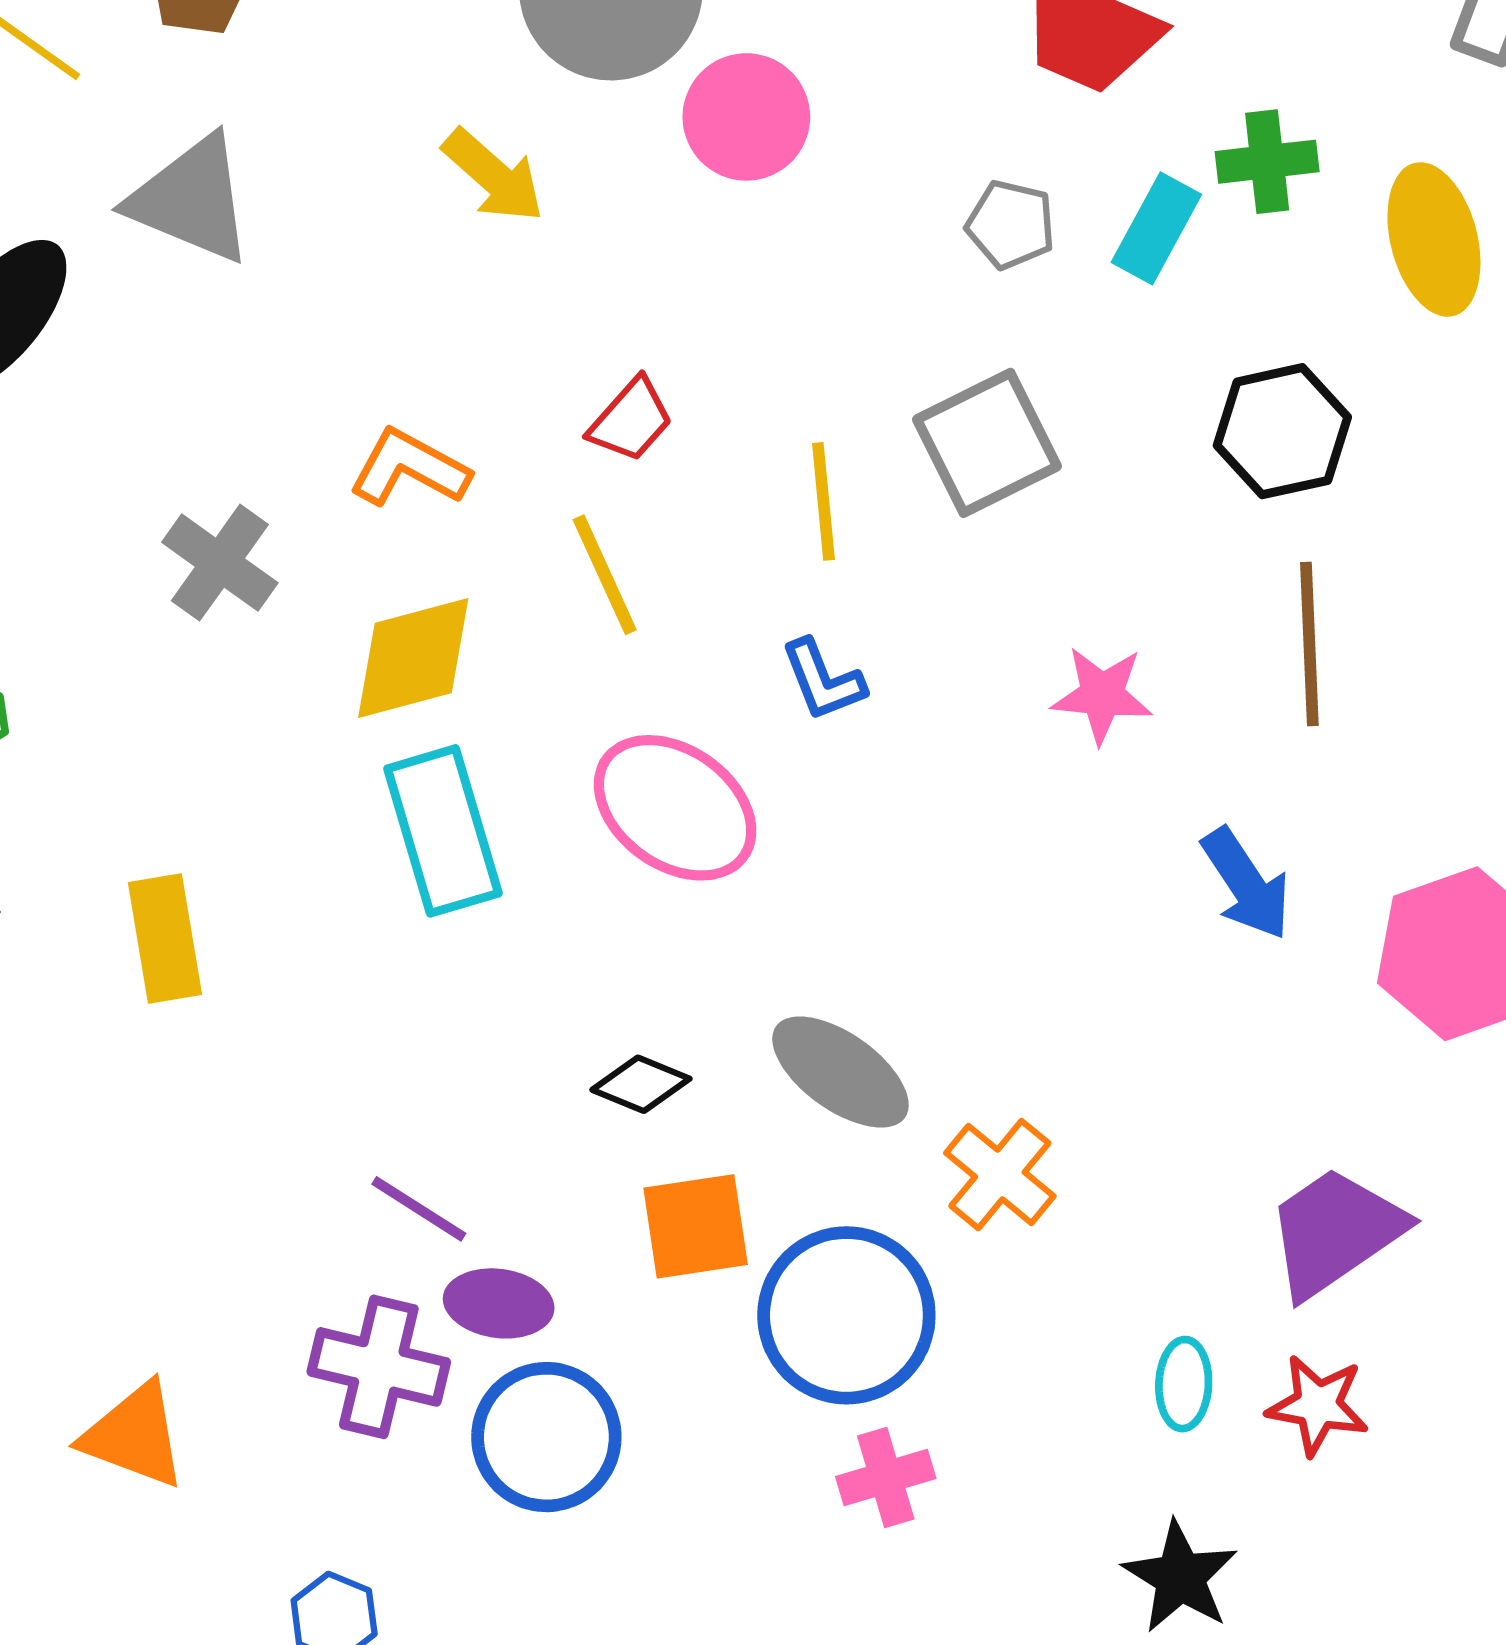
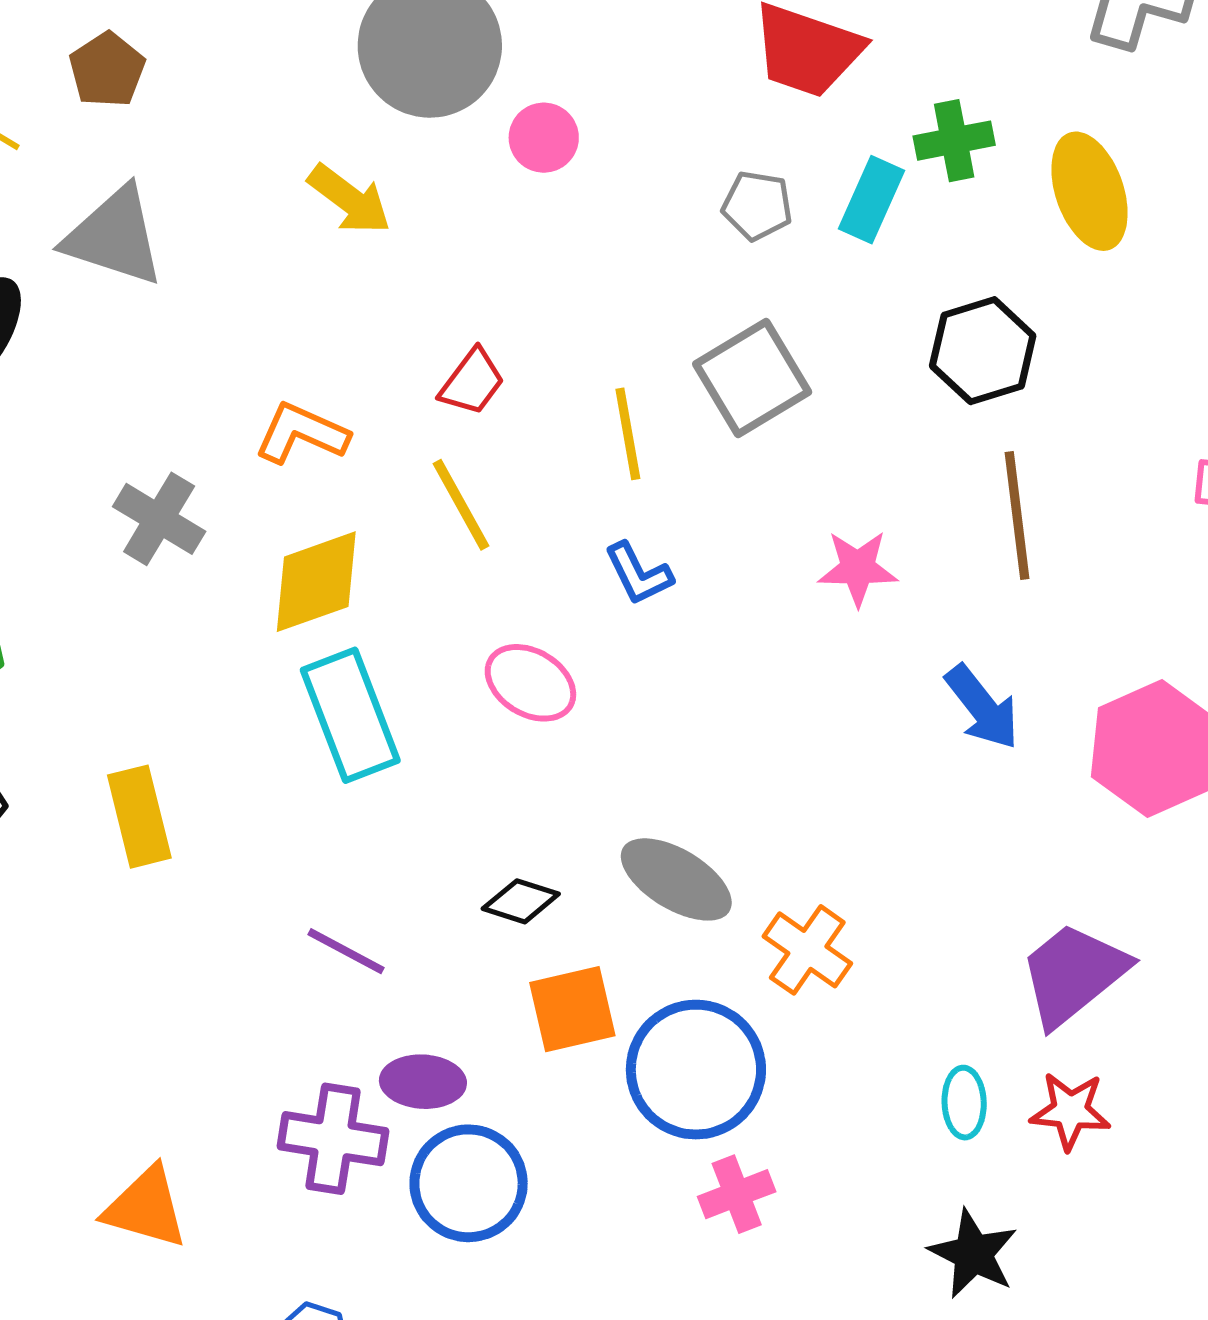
pink circle: (746, 117) -> (544, 138), size x0.7
pink ellipse: (675, 808) -> (530, 683), size x0.7
purple line: (419, 1209) -> (346, 951), moved

